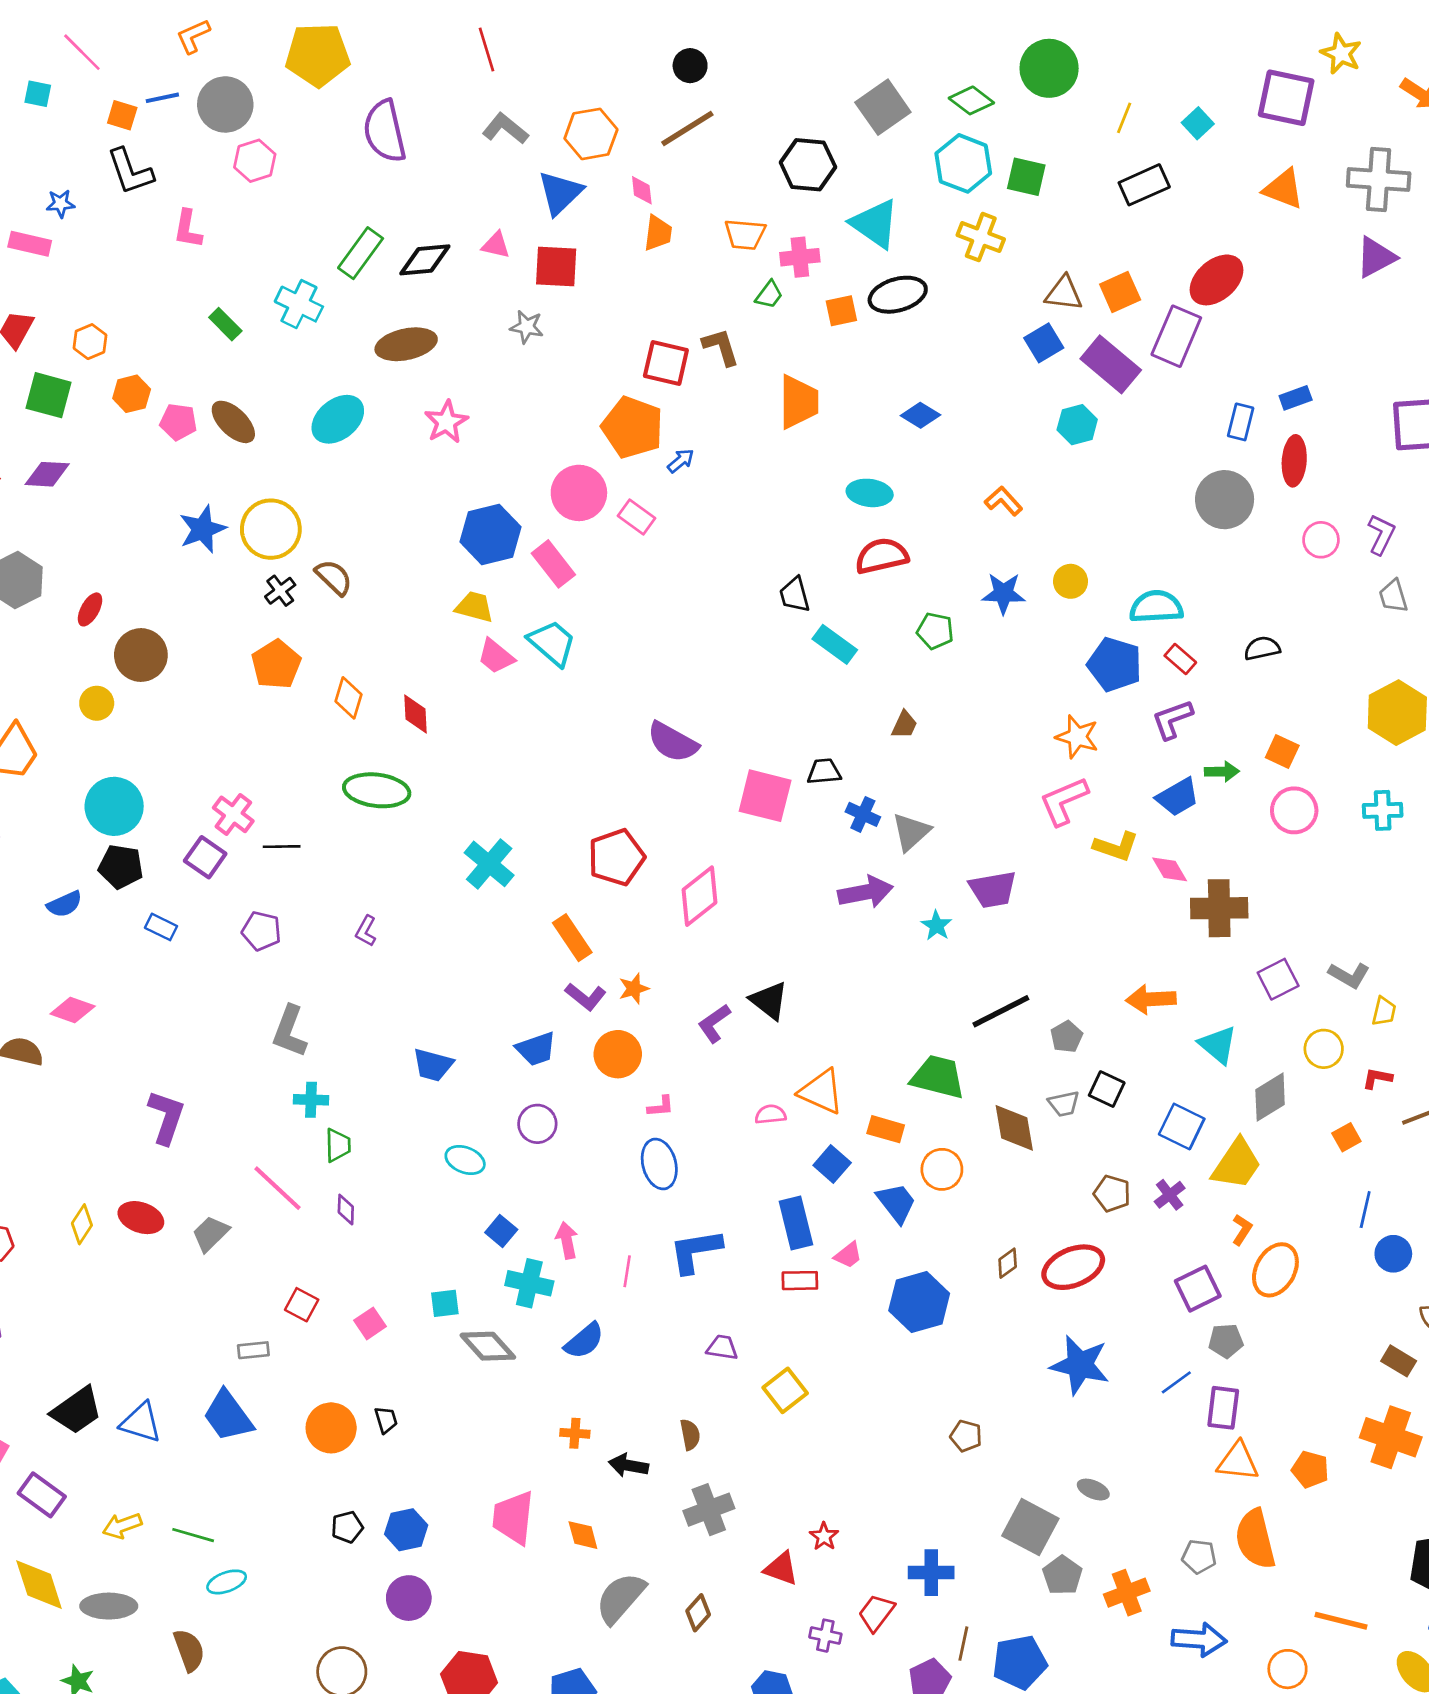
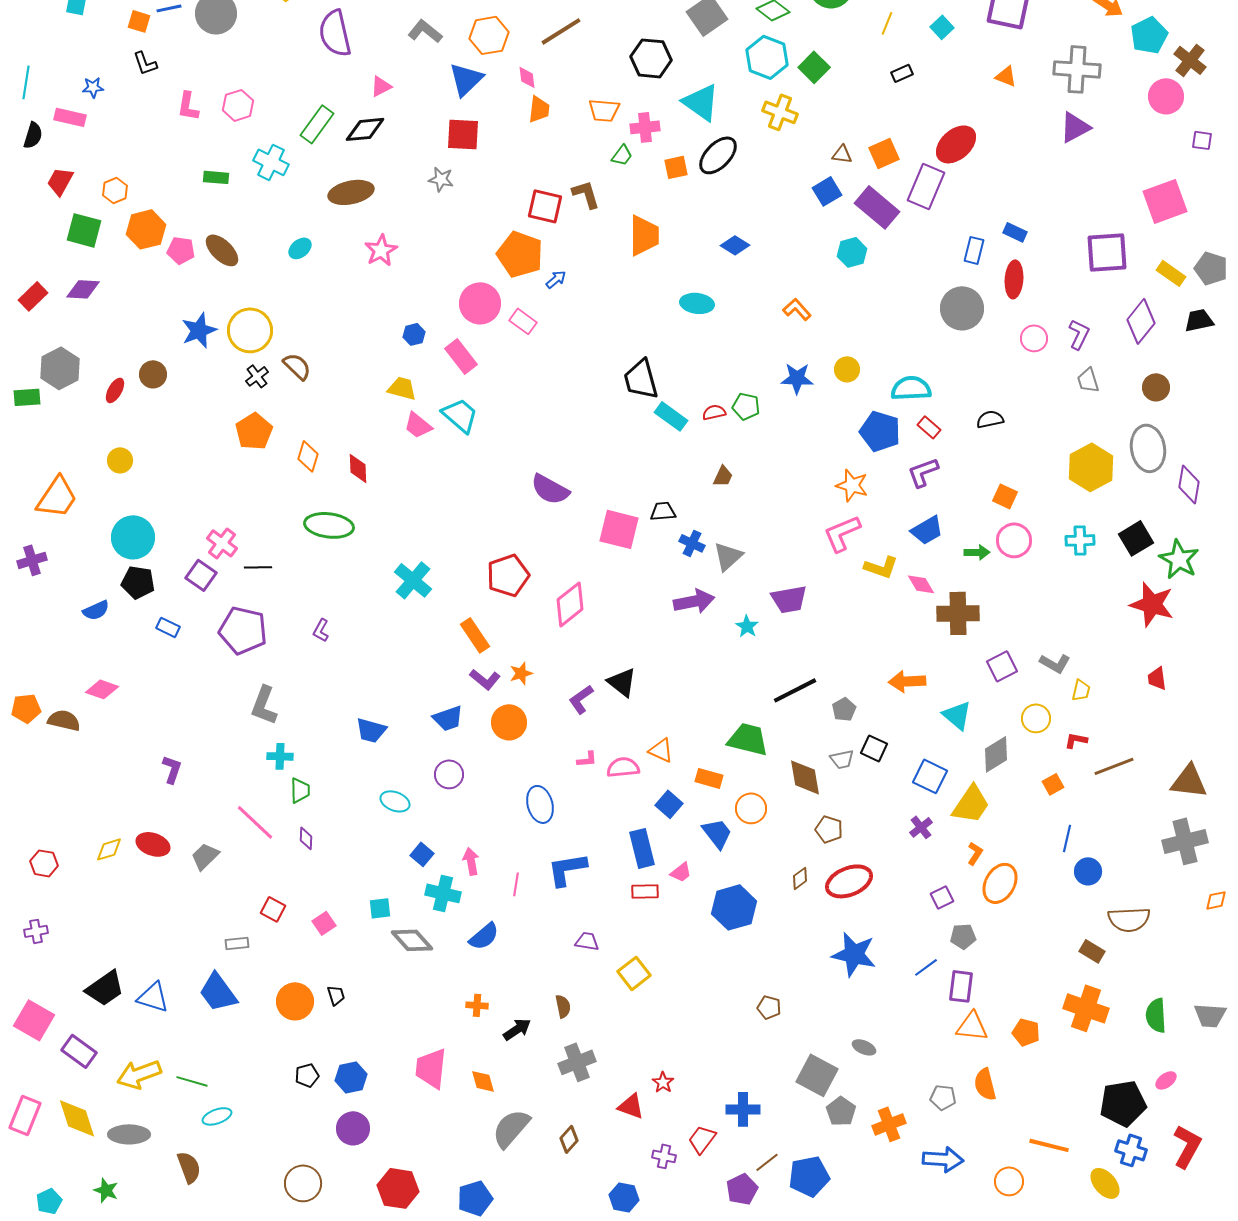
pink hexagon: (255, 161) -> (238, 105), moved
black L-shape: (130, 171) -> (145, 63), size x0.7
green square: (1026, 177) -> (814, 67), turned 32
black rectangle: (1144, 185) -> (902, 73), size x0.6
orange triangle: (1283, 189) -> (1006, 76), size x0.7
pink triangle: (496, 245) -> (381, 86), moved, turned -40
brown triangle: (1064, 293) -> (842, 154), size x0.7
black ellipse: (898, 295) -> (718, 155), turned -30
green rectangle: (225, 324) -> (216, 177), turned -40
orange hexagon: (132, 394) -> (146, 229), size x1.4
blue rectangle: (1296, 398) -> (1015, 232), turned 45
cyan ellipse: (338, 419) -> (300, 248), size x0.6
blue hexagon: (490, 534) -> (414, 334), size x0.5
red semicircle: (882, 556) -> (714, 412), moved, size x0.6
black trapezoid: (795, 595) -> (641, 379), size x1.5
brown circle: (141, 655) -> (153, 374), moved, size x0.7
green arrow: (1222, 772) -> (977, 552), moved
purple pentagon: (261, 931) -> (243, 630), size x1.6
orange triangle: (821, 1092) -> (661, 750), size x0.7
pink L-shape: (661, 1106) -> (587, 759), moved
pink semicircle: (770, 1114) -> (623, 767), size x1.4
purple L-shape: (166, 1117) -> (172, 769), size x0.7
brown pentagon: (1112, 1193) -> (829, 829), moved
yellow diamond: (82, 1224) -> (109, 849), turned 40
purple square: (1198, 1289) -> (942, 897), size x0.7
black arrow: (628, 1465) -> (517, 1029), turned 136
yellow arrow: (122, 1526) -> (139, 1074), size x1.5
orange semicircle: (1255, 1539) -> (985, 1084), size x0.7
brown line: (963, 1644) -> (767, 1162), turned 40

